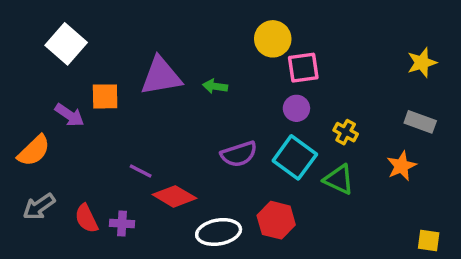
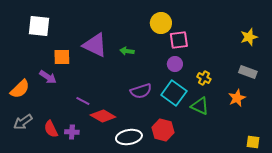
white square: (66, 44) -> (39, 26), turned -35
purple triangle: (161, 76) -> (95, 45), turned 36
purple arrow: (69, 115) -> (48, 77), moved

